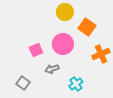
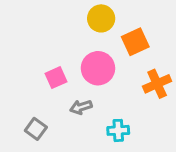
orange square: (87, 27) -> (135, 42), turned 30
cyan cross: (76, 84) -> (118, 130), turned 32

